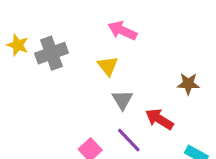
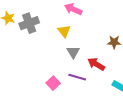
purple line: (129, 140) -> (77, 77), turned -30

